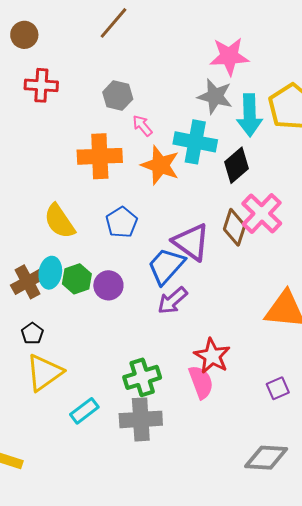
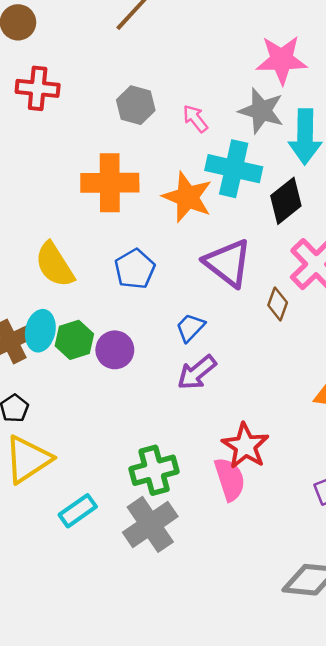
pink arrow: (142, 126) -> (195, 119), moved
brown diamond: (235, 227) -> (278, 304), moved, size x0.7
purple triangle: (191, 242) -> (228, 263), moved
blue trapezoid: (166, 266) -> (190, 327), size x0.6
gray cross: (141, 419) -> (150, 524), turned -33

